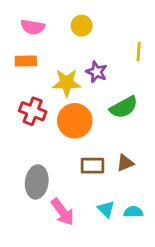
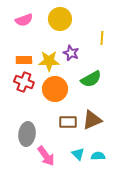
yellow circle: (82, 26) -> (60, 19), size x1.5
pink semicircle: (33, 27) -> (24, 20), turned -30
orange rectangle: (26, 61) -> (24, 60), moved
brown triangle: (125, 163) -> (92, 120), size x1.5

